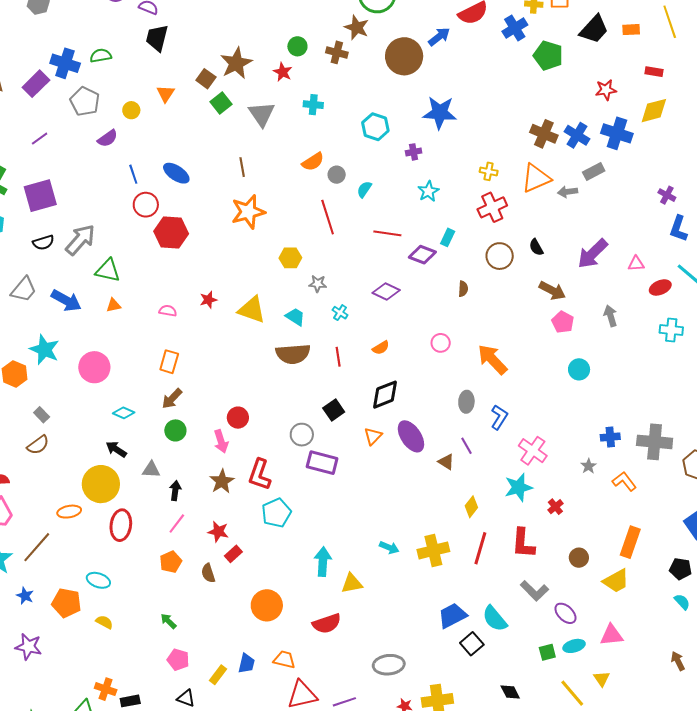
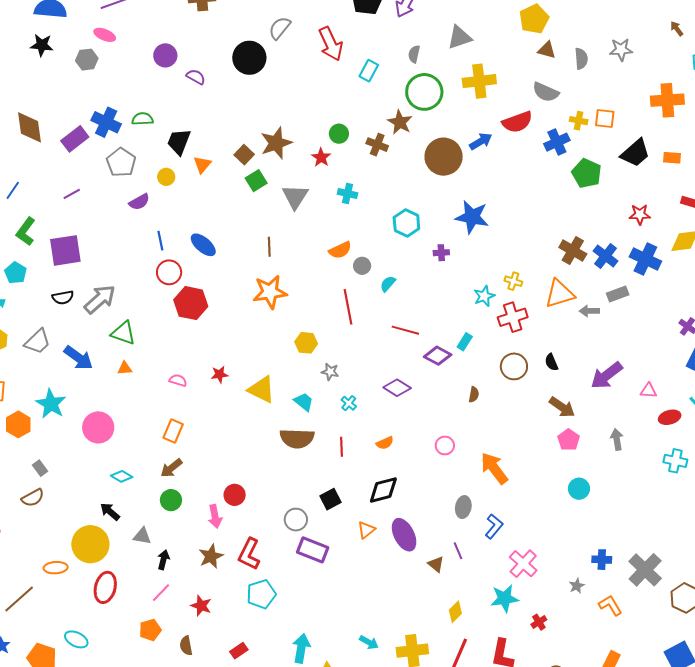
black trapezoid: (157, 38) -> (179, 142), moved
cyan star: (428, 191) -> (484, 296), moved
gray cross: (655, 442) -> (645, 570), turned 32
red rectangle: (233, 554) -> (239, 651), moved

